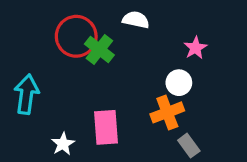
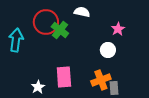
cyan arrow: (27, 94) -> (16, 40), moved
orange cross: (167, 112) -> (101, 80), moved
gray rectangle: (189, 146) -> (114, 88), turned 32

